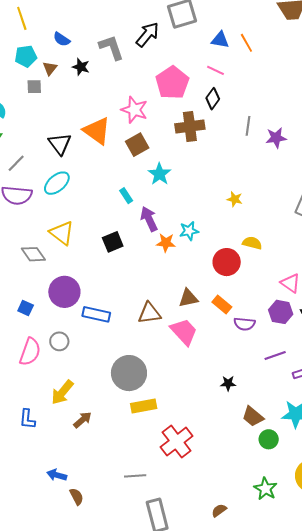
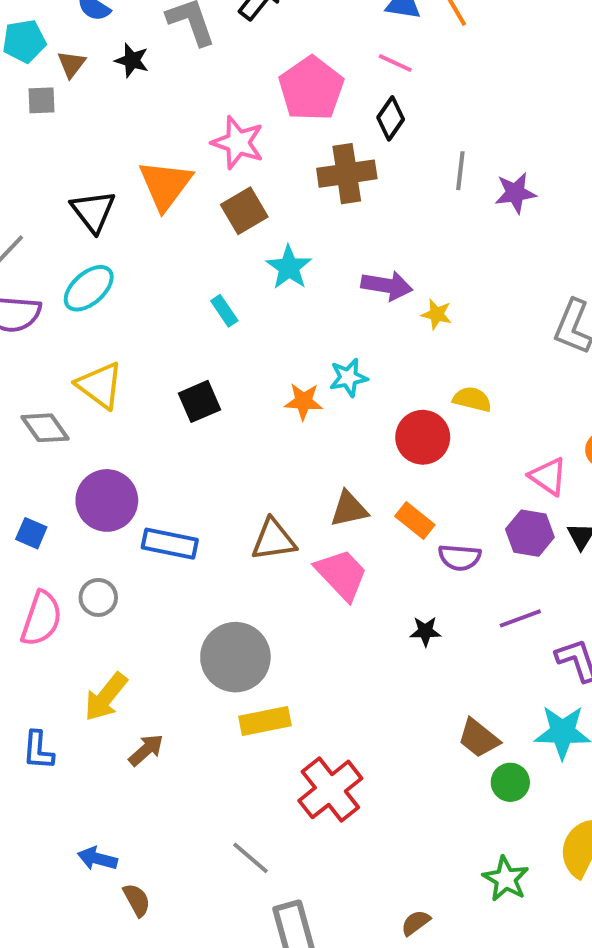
orange triangle: (97, 131) -> (165, 185), turned 32
purple arrow: (149, 219) -> (387, 286), moved, turned 125
black star: (228, 383) -> (425, 631), moved
gray line: (135, 476) -> (250, 858), turned 45

